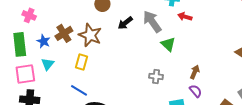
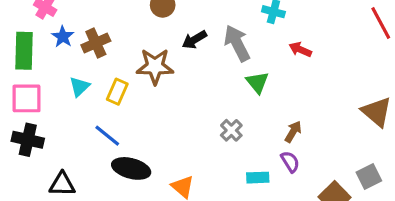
red arrow: (185, 17) -> (300, 49), moved
brown star: (90, 35) -> (155, 66), moved, turned -30
blue star: (44, 41) -> (63, 37), moved
cyan triangle: (48, 64) -> (79, 87), moved
gray cross: (156, 76) -> (231, 130), turned 32

